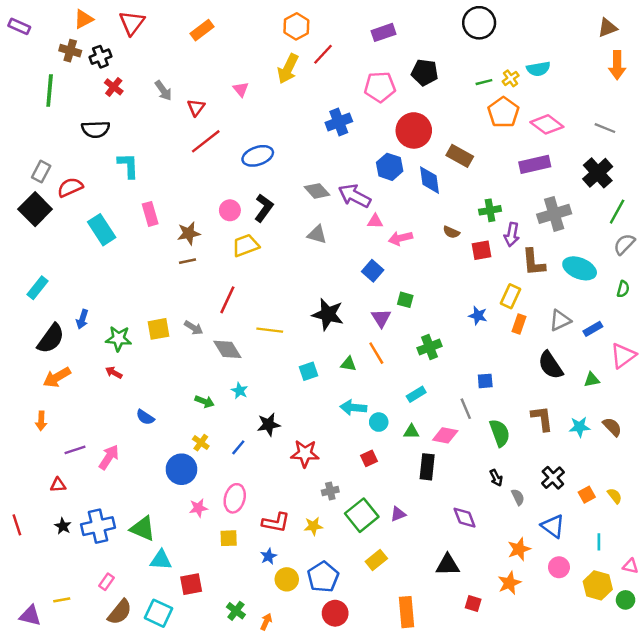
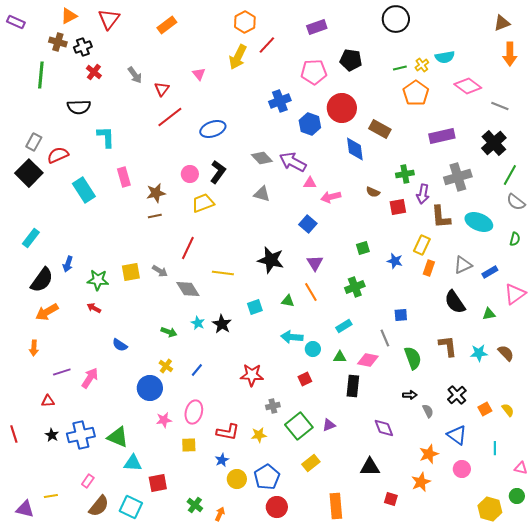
pink diamond: (547, 124) -> (468, 86), moved
blue hexagon: (390, 167) -> (310, 124), moved
gray semicircle: (624, 244) -> (516, 202), turned -96
green square: (405, 300) -> (363, 248), moved, turned -32
black star: (269, 424) -> (222, 324), moved, turned -30
black arrow: (496, 478) -> (410, 395), turned -64
yellow hexagon: (598, 585) -> (490, 509), moved

